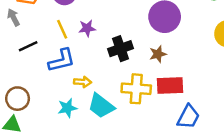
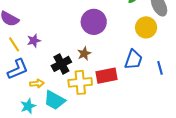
black cross: (120, 49) -> (61, 64), moved
brown star: (158, 54) -> (84, 54), moved
blue trapezoid: (188, 117) -> (133, 60), moved

